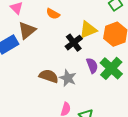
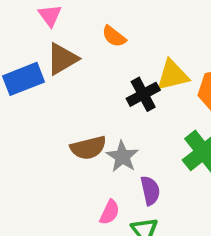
purple semicircle: (92, 66) -> (150, 191), moved
brown semicircle: (49, 76) -> (88, 148), turned 138

